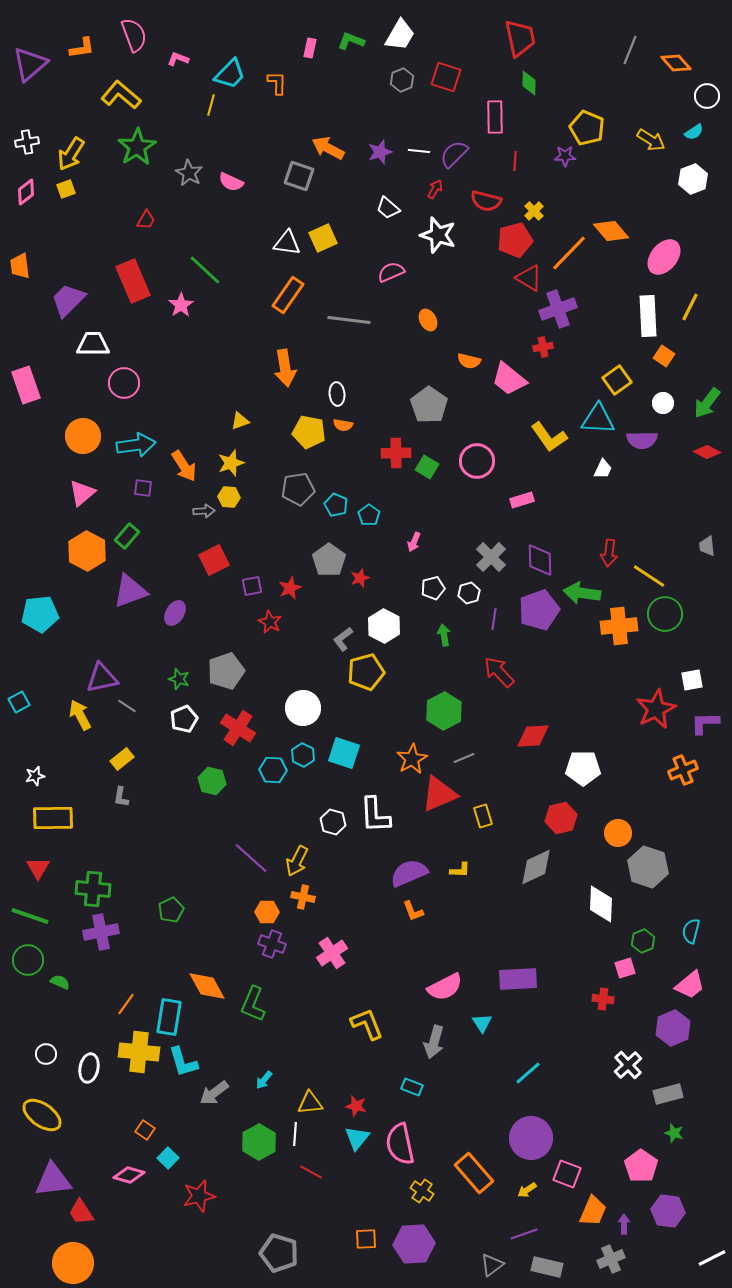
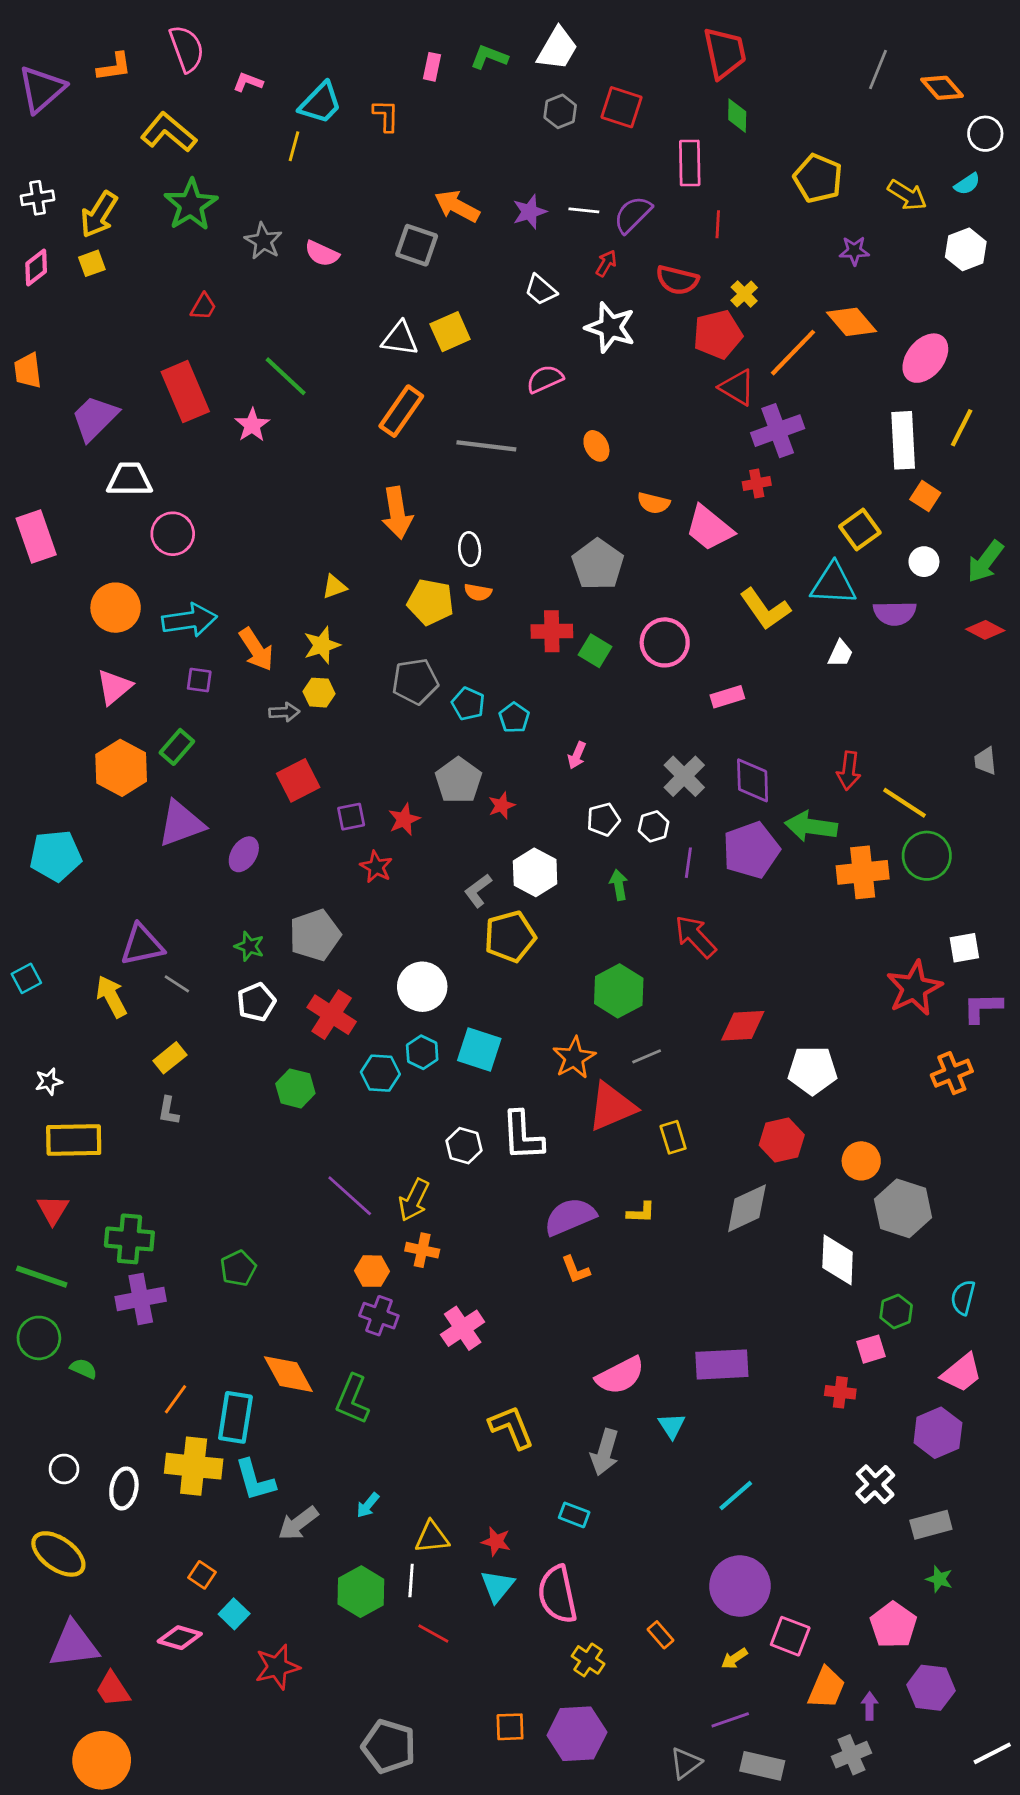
purple star: (565, 156) -> (854, 251), moved
orange rectangle: (474, 1173) -> (661, 1635), size x0.5

